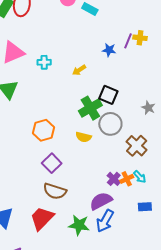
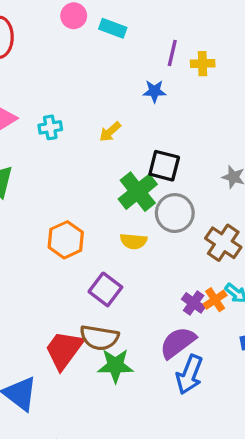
purple line: (128, 41) -> (172, 53), moved
purple square: (52, 163) -> (105, 289), moved
red trapezoid: (42, 218) -> (64, 350), moved
green star: (79, 225) -> (115, 366), moved

